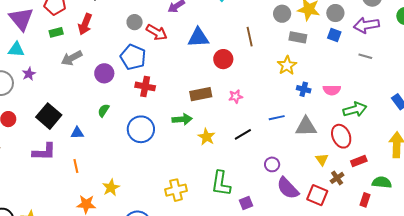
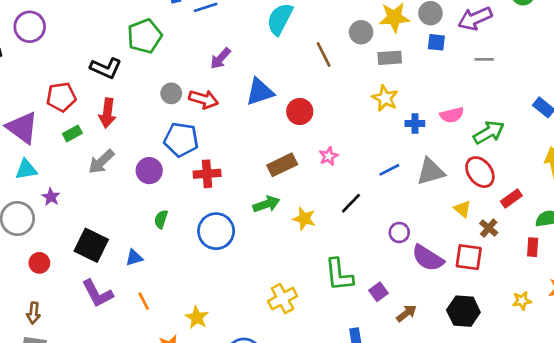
brown line: (250, 37) -> (324, 54), moved
purple L-shape: (44, 152) -> (97, 293), turned 75

